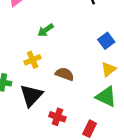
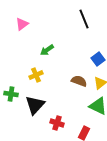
brown semicircle: (65, 74) -> (79, 81), moved

